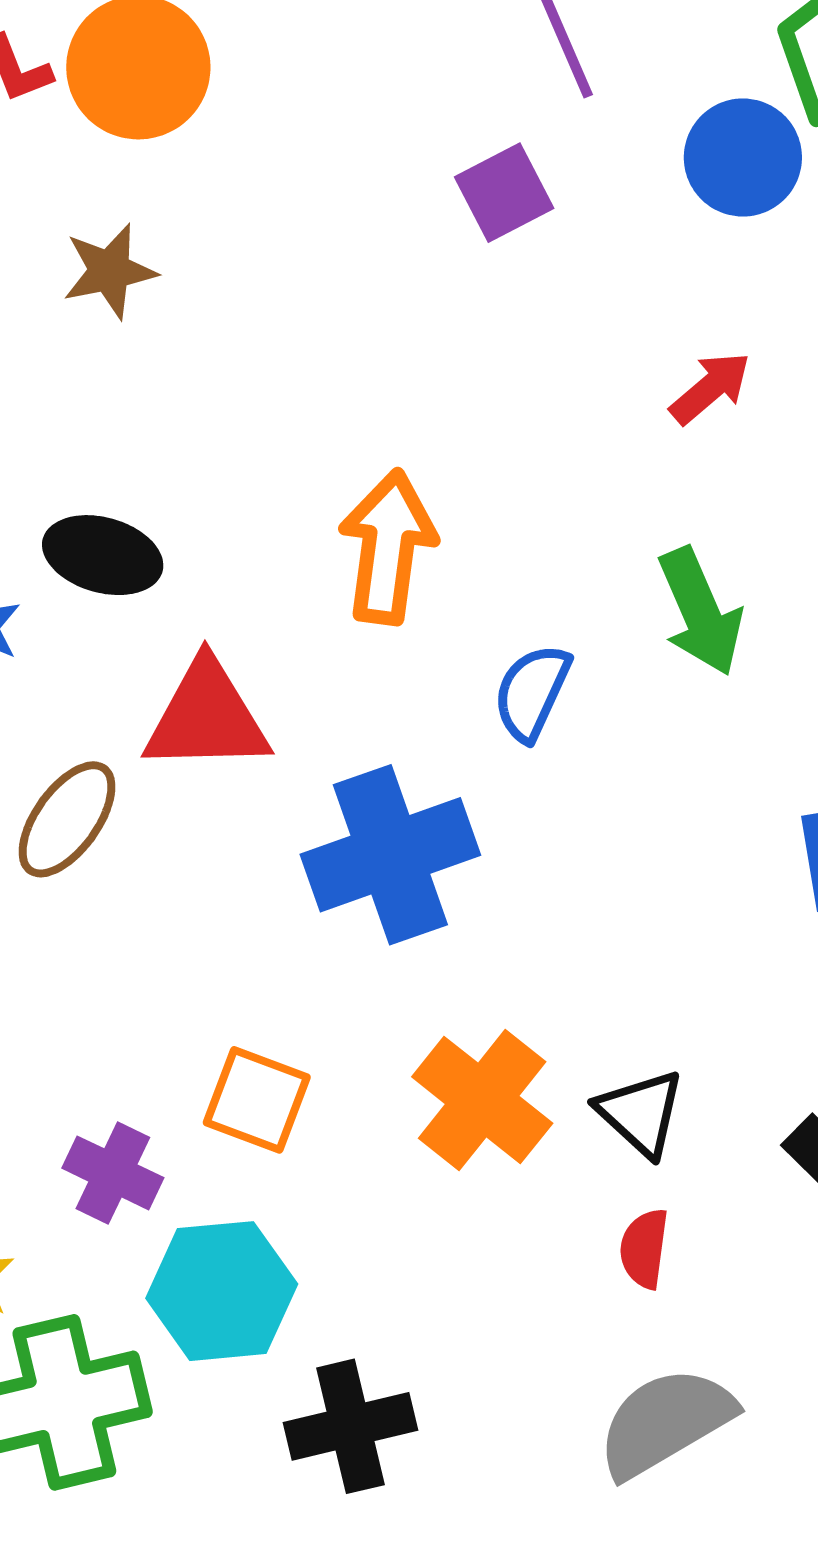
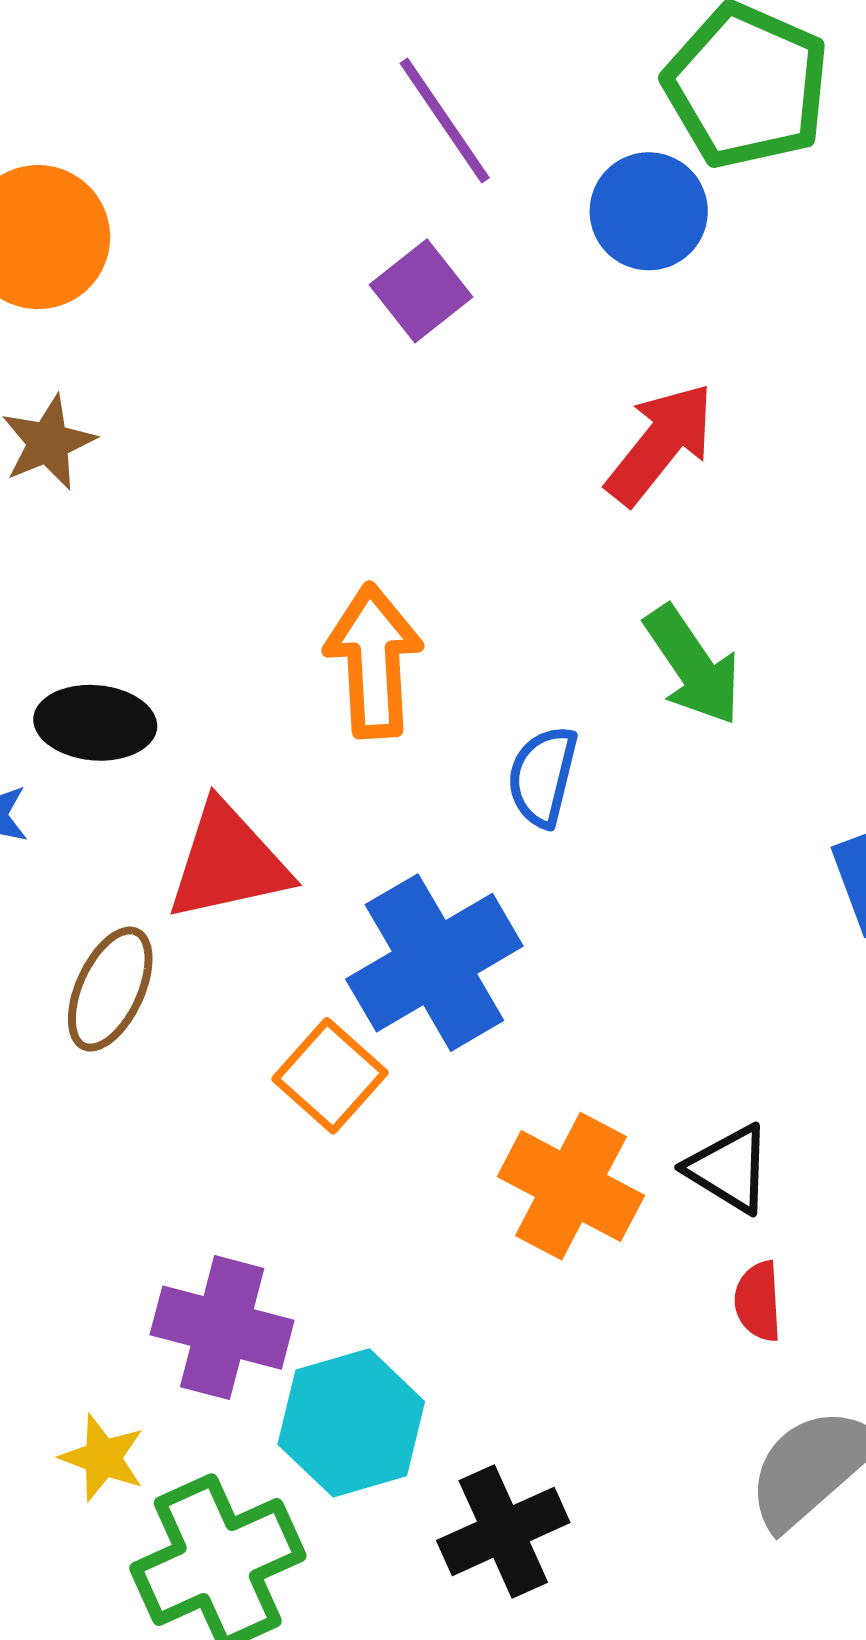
red arrow: (710, 388) -> (660, 444), size x1.5
orange square: (257, 1100) -> (330, 1076), moved, turned 32
purple cross: (113, 1173) -> (222, 1328), size x1.4

